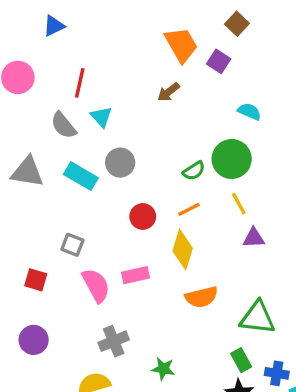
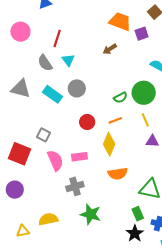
orange trapezoid: (181, 45) -> (120, 21), turned -45
purple square: (219, 61) -> (142, 34), turned 32
red square: (36, 280) -> (20, 154), size x1.6
gray cross: (114, 341) -> (75, 186), moved
green star: (163, 369) -> (91, 214), size x1.5

